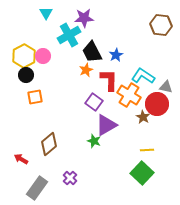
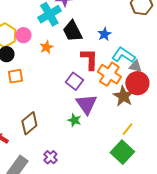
blue star: (116, 55) -> (104, 34), moved
orange star: (86, 70) -> (46, 47), moved
gray triangle: (166, 87) -> (135, 66), moved
brown star: (143, 117) -> (123, 96), size x1.5
purple triangle: (106, 125) -> (86, 104), turned -35
yellow line: (147, 150) -> (127, 129), turned -48

